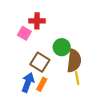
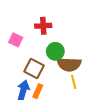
red cross: (37, 21) -> (43, 26), moved
brown semicircle: (74, 61) -> (69, 64), turned 90

